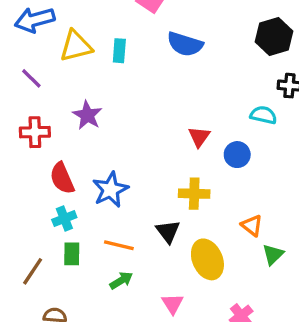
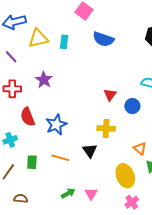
cyan cross: (64, 219) -> (10, 140), moved
yellow ellipse: (207, 259) -> (125, 176), moved
green arrow: (121, 280) -> (68, 193), moved

